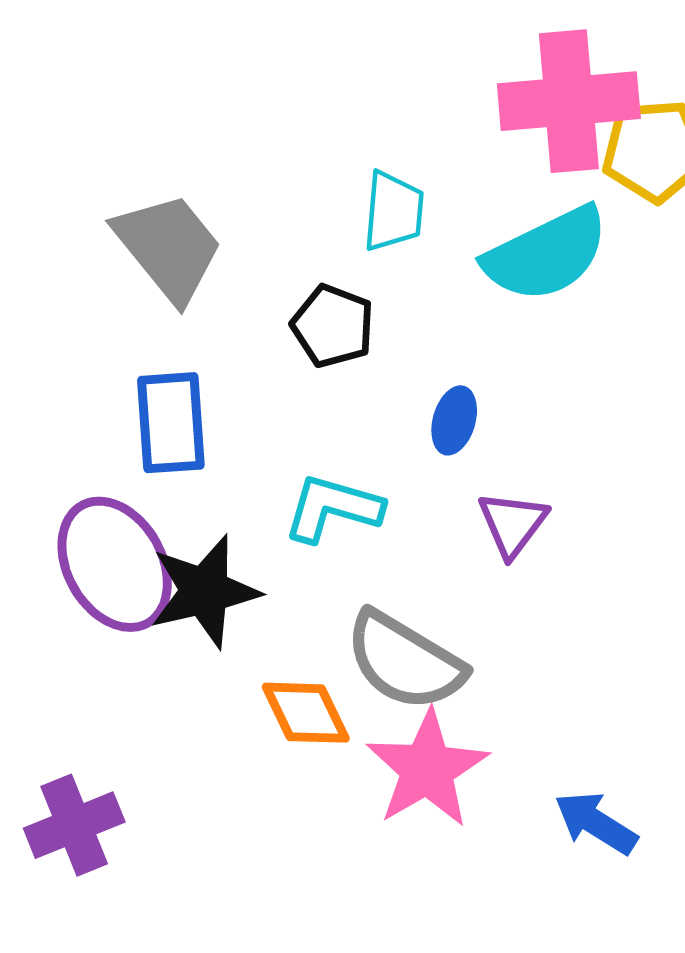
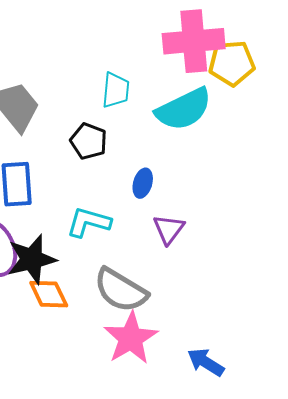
orange diamond: (306, 713) -> (49, 294), moved

